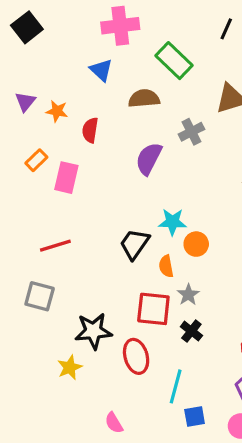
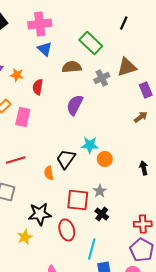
pink cross: (120, 26) -> (40, 24), moved
gray cross: (191, 132) -> (102, 78), moved
orange semicircle: (166, 266) -> (49, 173), moved

